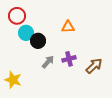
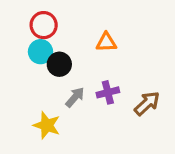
red circle: (17, 16) -> (44, 25), moved
yellow star: (13, 80) -> (47, 125), moved

